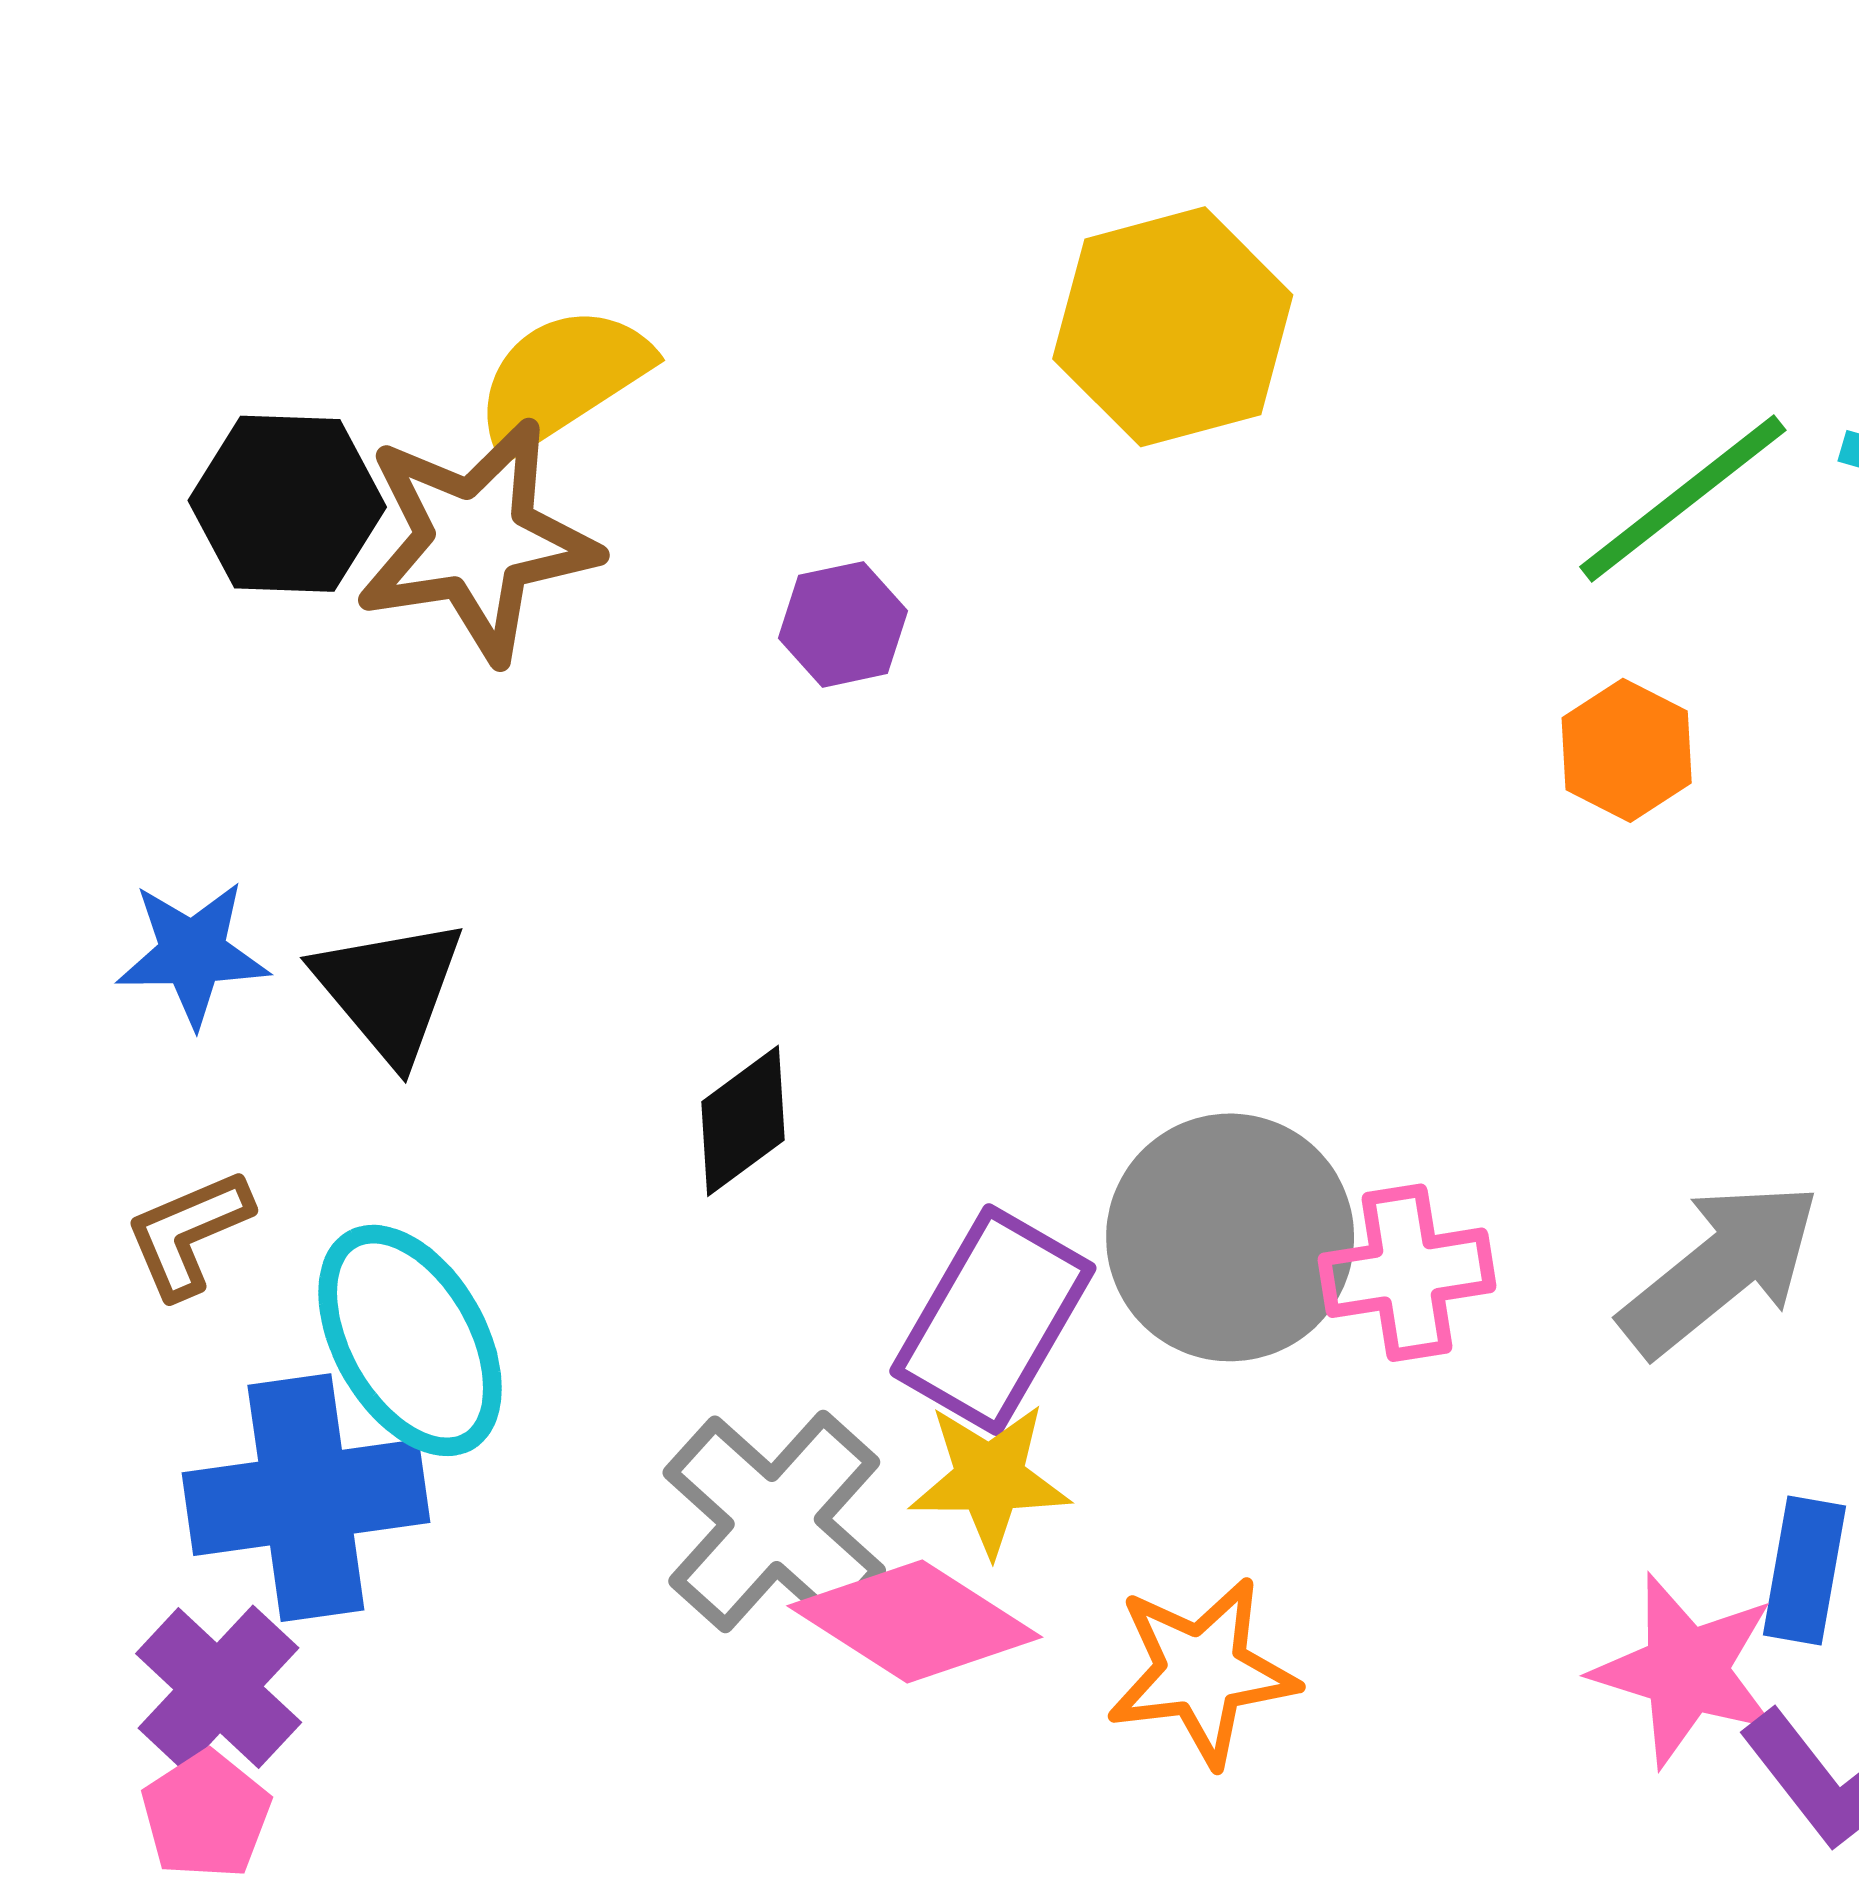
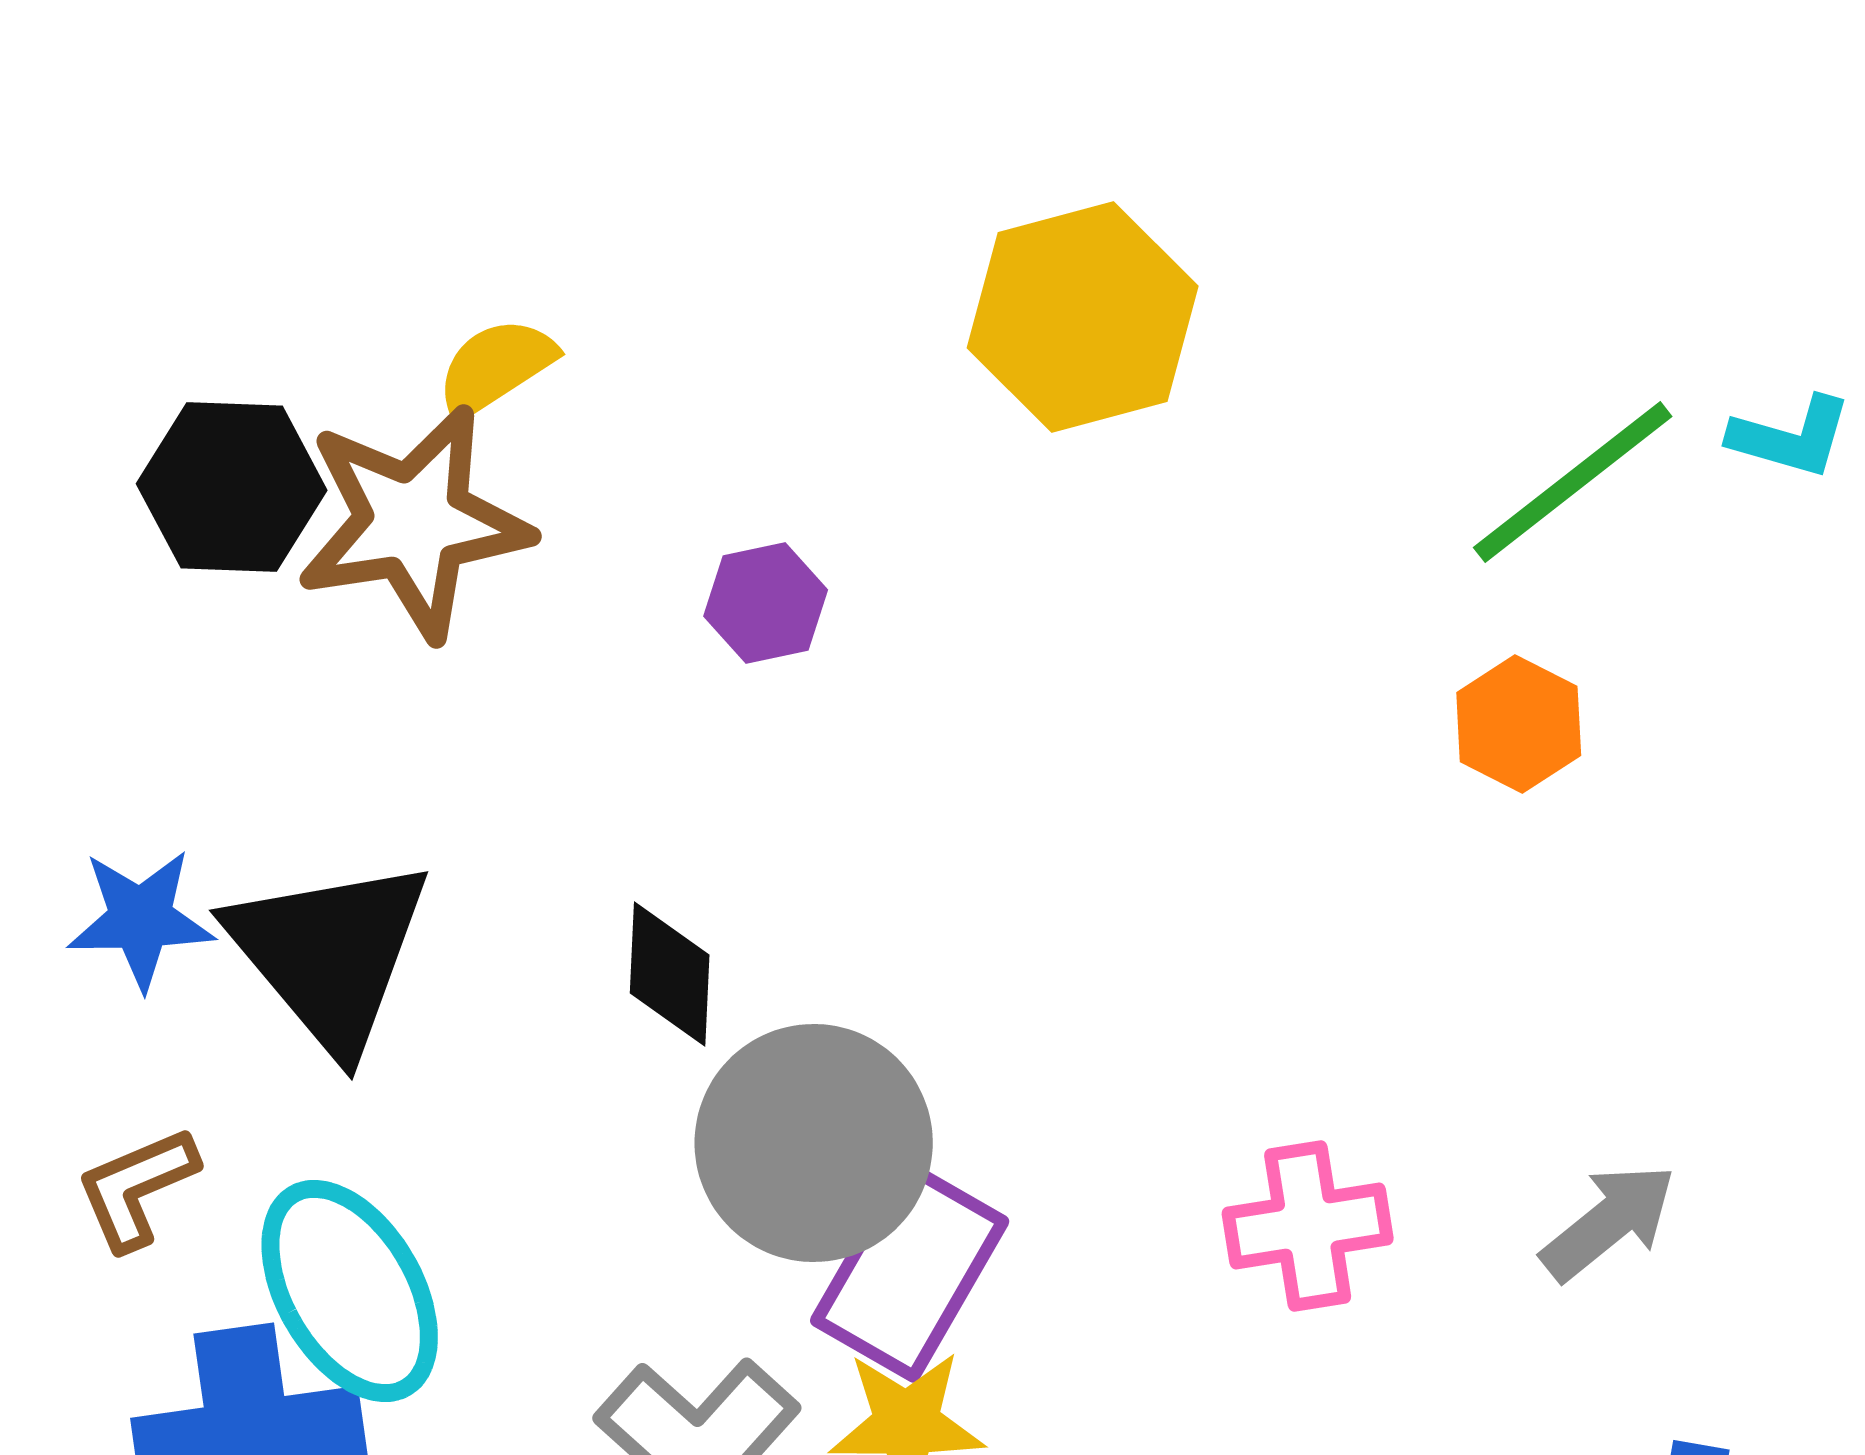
yellow semicircle: (562, 379) -> (496, 367), size x0.7
black triangle: (389, 990) -> (330, 954), size x1.4
black diamond: (743, 1121) -> (670, 974), moved, turned -51
gray circle: (1230, 1237) -> (814, 1143), moved
gray arrow: (1720, 1269) -> (1609, 1222), size x0.7

